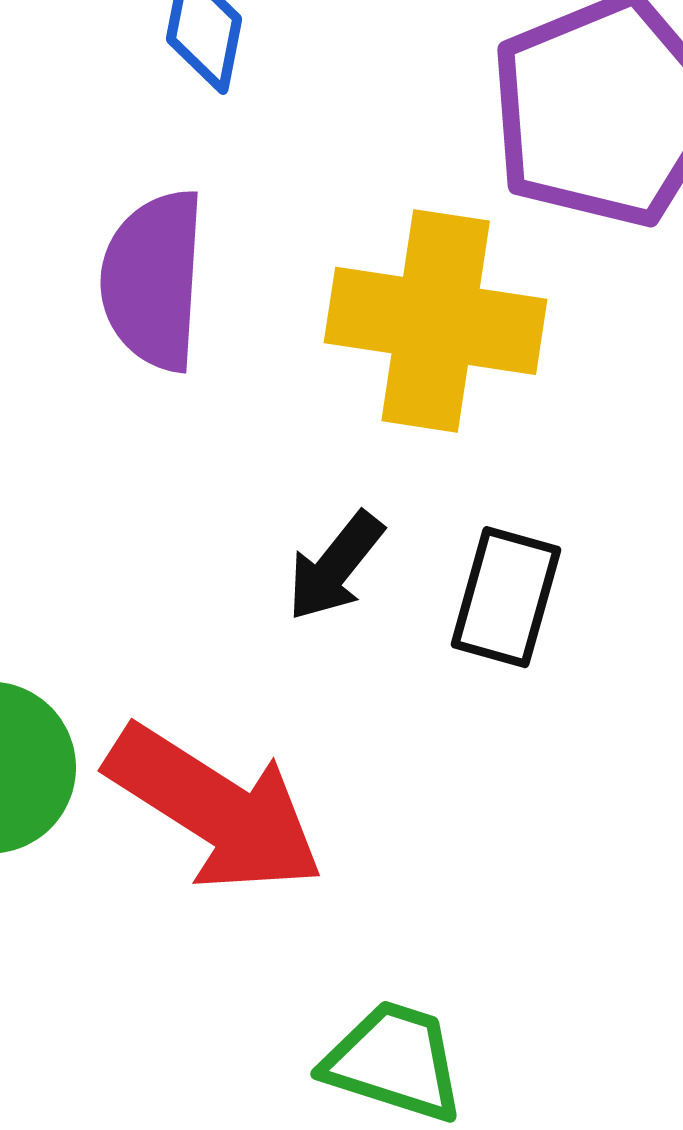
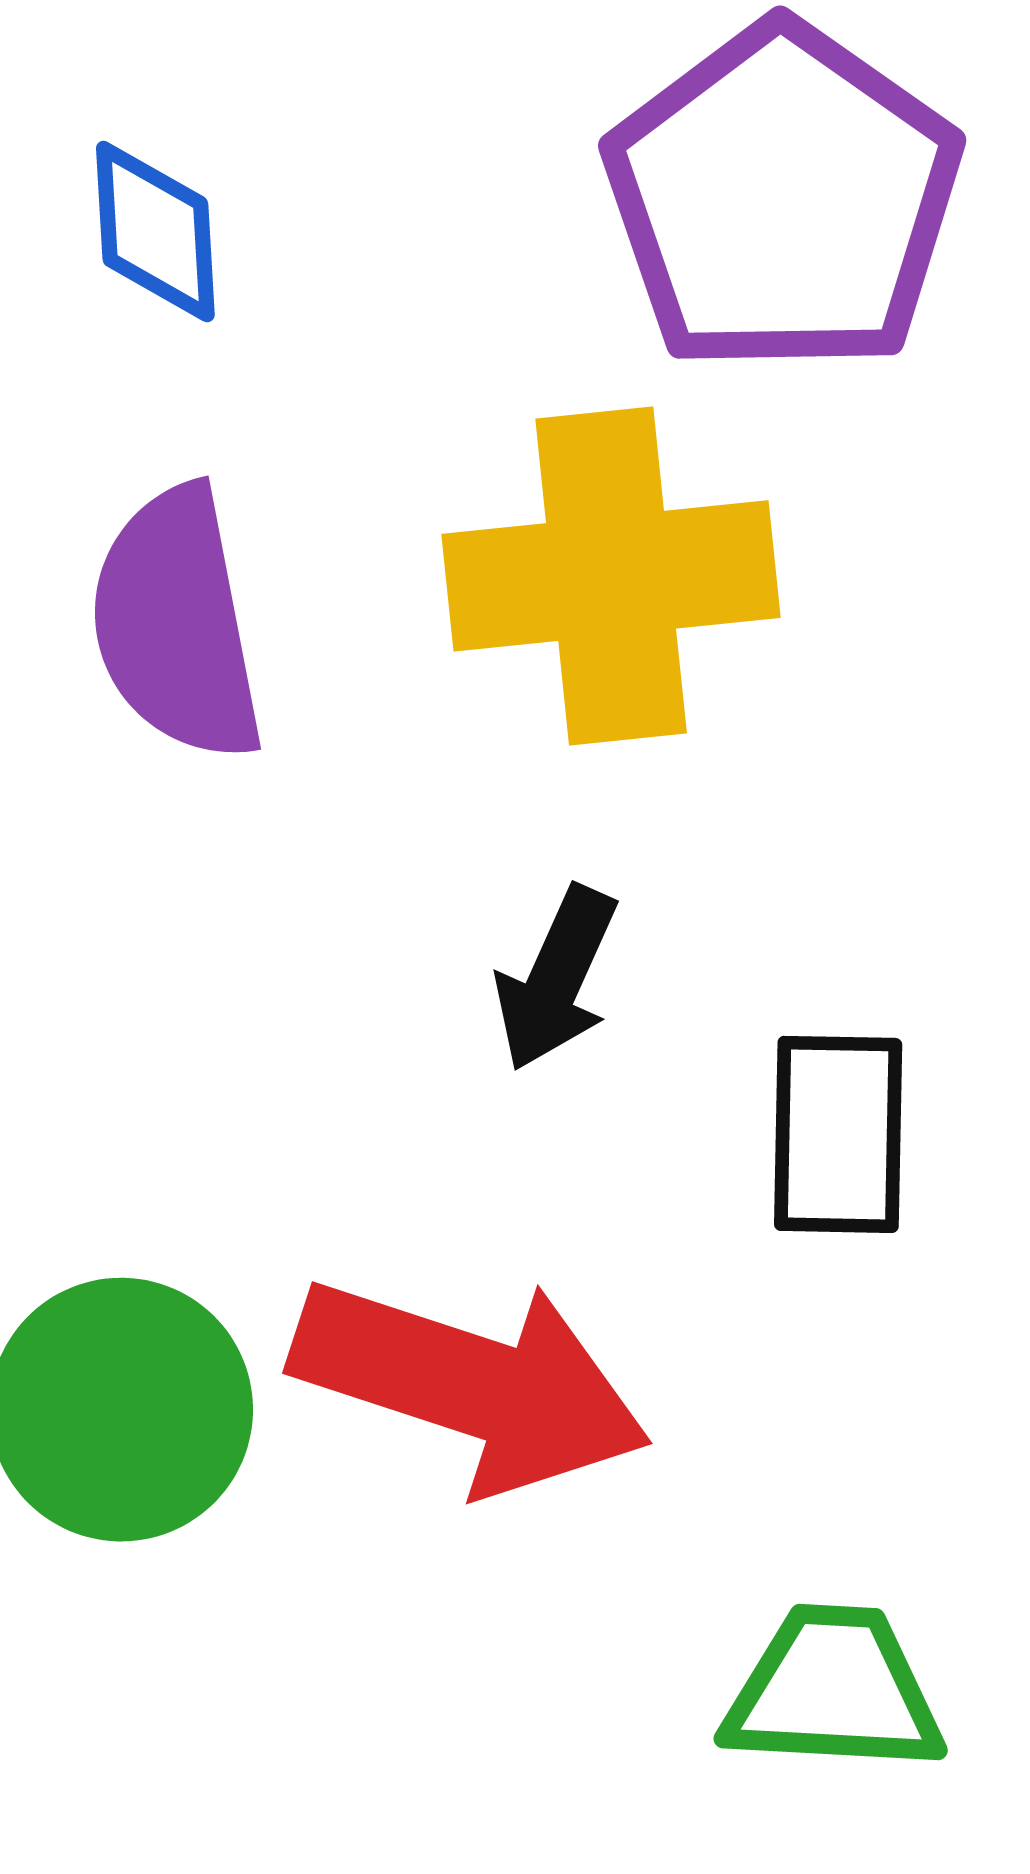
black rectangle: (506, 597) -> (838, 1134), moved

